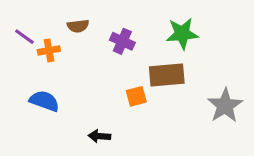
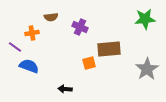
green star: (182, 34) -> (145, 19), moved
purple line: (24, 37) -> (15, 47), moved

